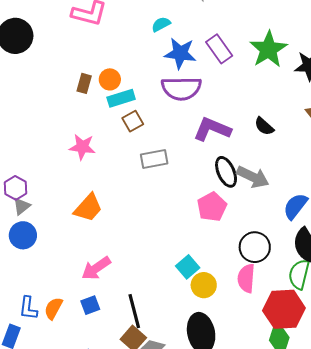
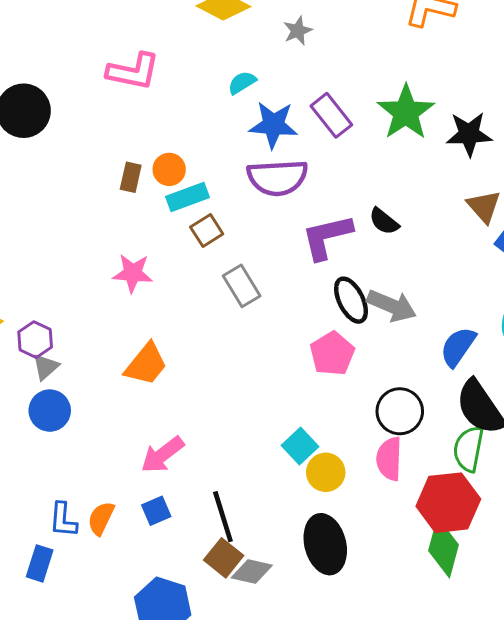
black semicircle: (264, 126) -> (384, 221), moved
purple L-shape: (212, 129) -> (327, 237), turned -33
gray rectangle: (154, 159) -> (242, 286), turned 72

